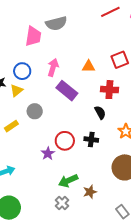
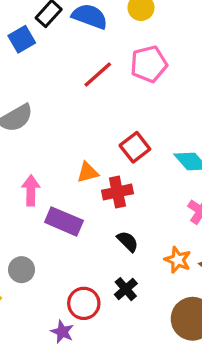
red cross: (109, 90) -> (117, 192), moved
black cross: (91, 140) -> (126, 289), turned -32

